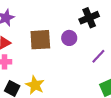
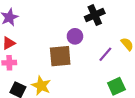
brown square: (40, 40) -> (60, 56), moved

